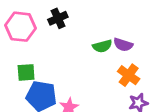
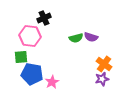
pink hexagon: (20, 27) -> (30, 36), moved
orange cross: (129, 75) -> (104, 64), moved

